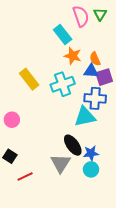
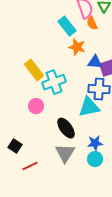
orange semicircle: (95, 59) -> (92, 23), moved
cyan cross: (63, 84) -> (54, 82), moved
pink circle: (12, 120) -> (36, 106), moved
black ellipse: (73, 145) -> (66, 128), moved

